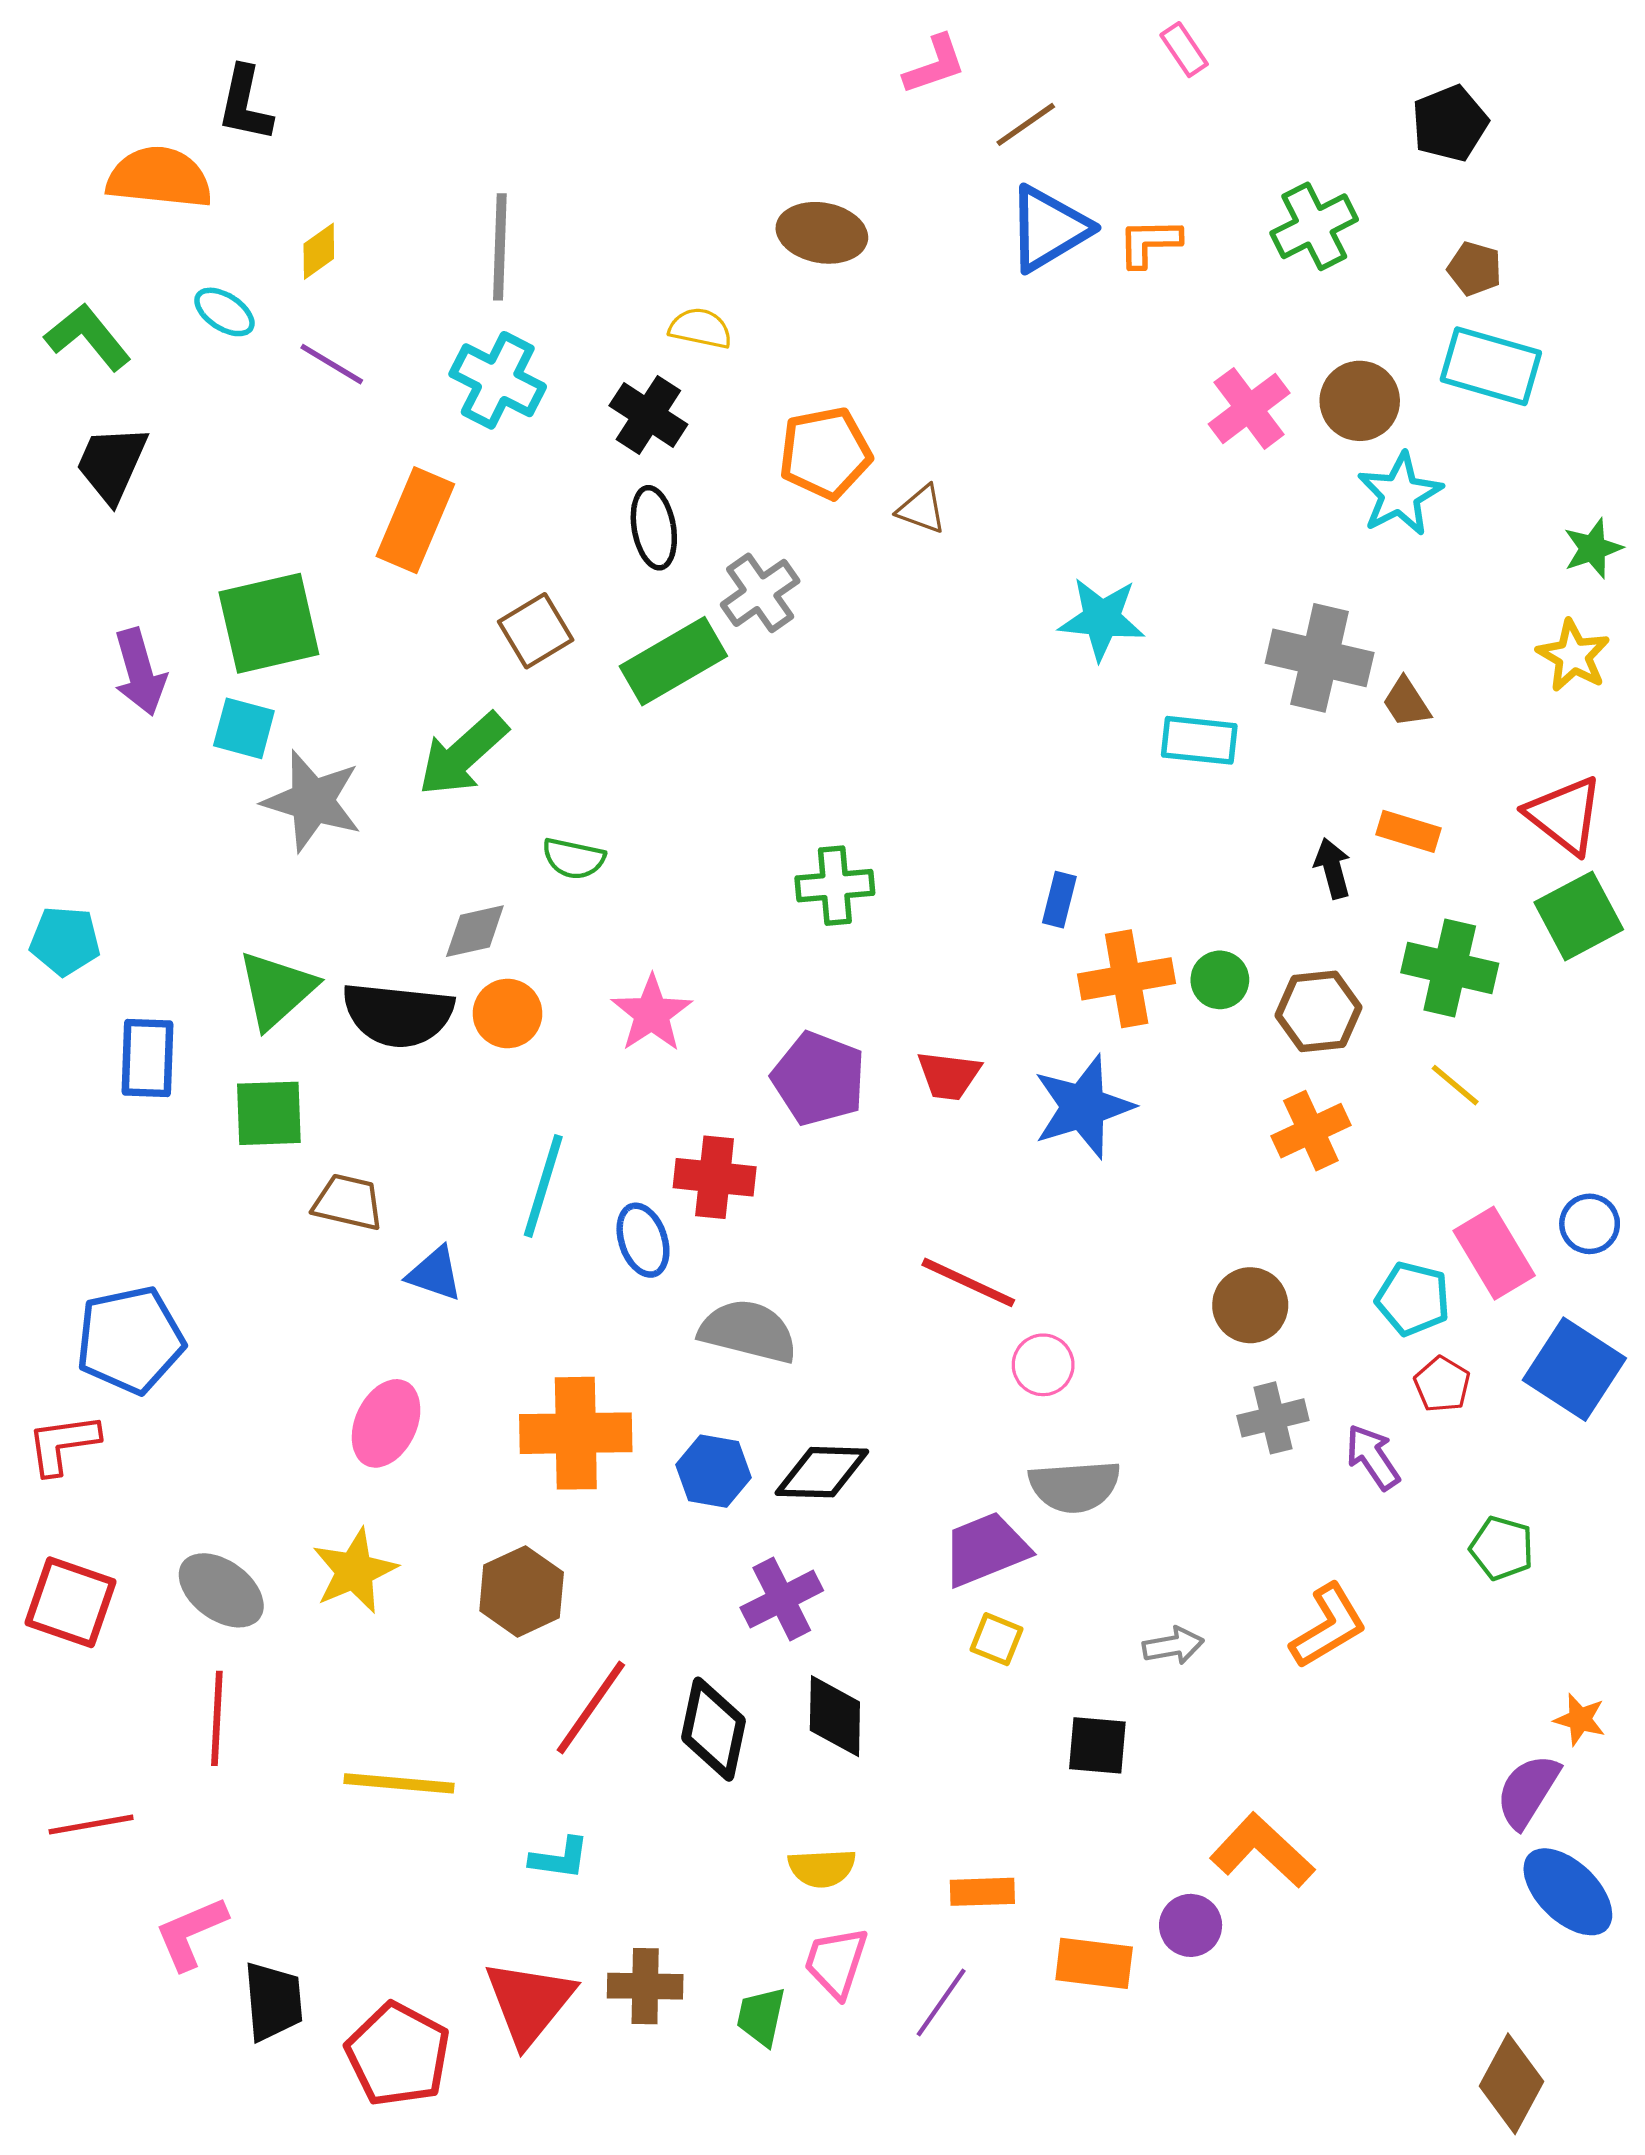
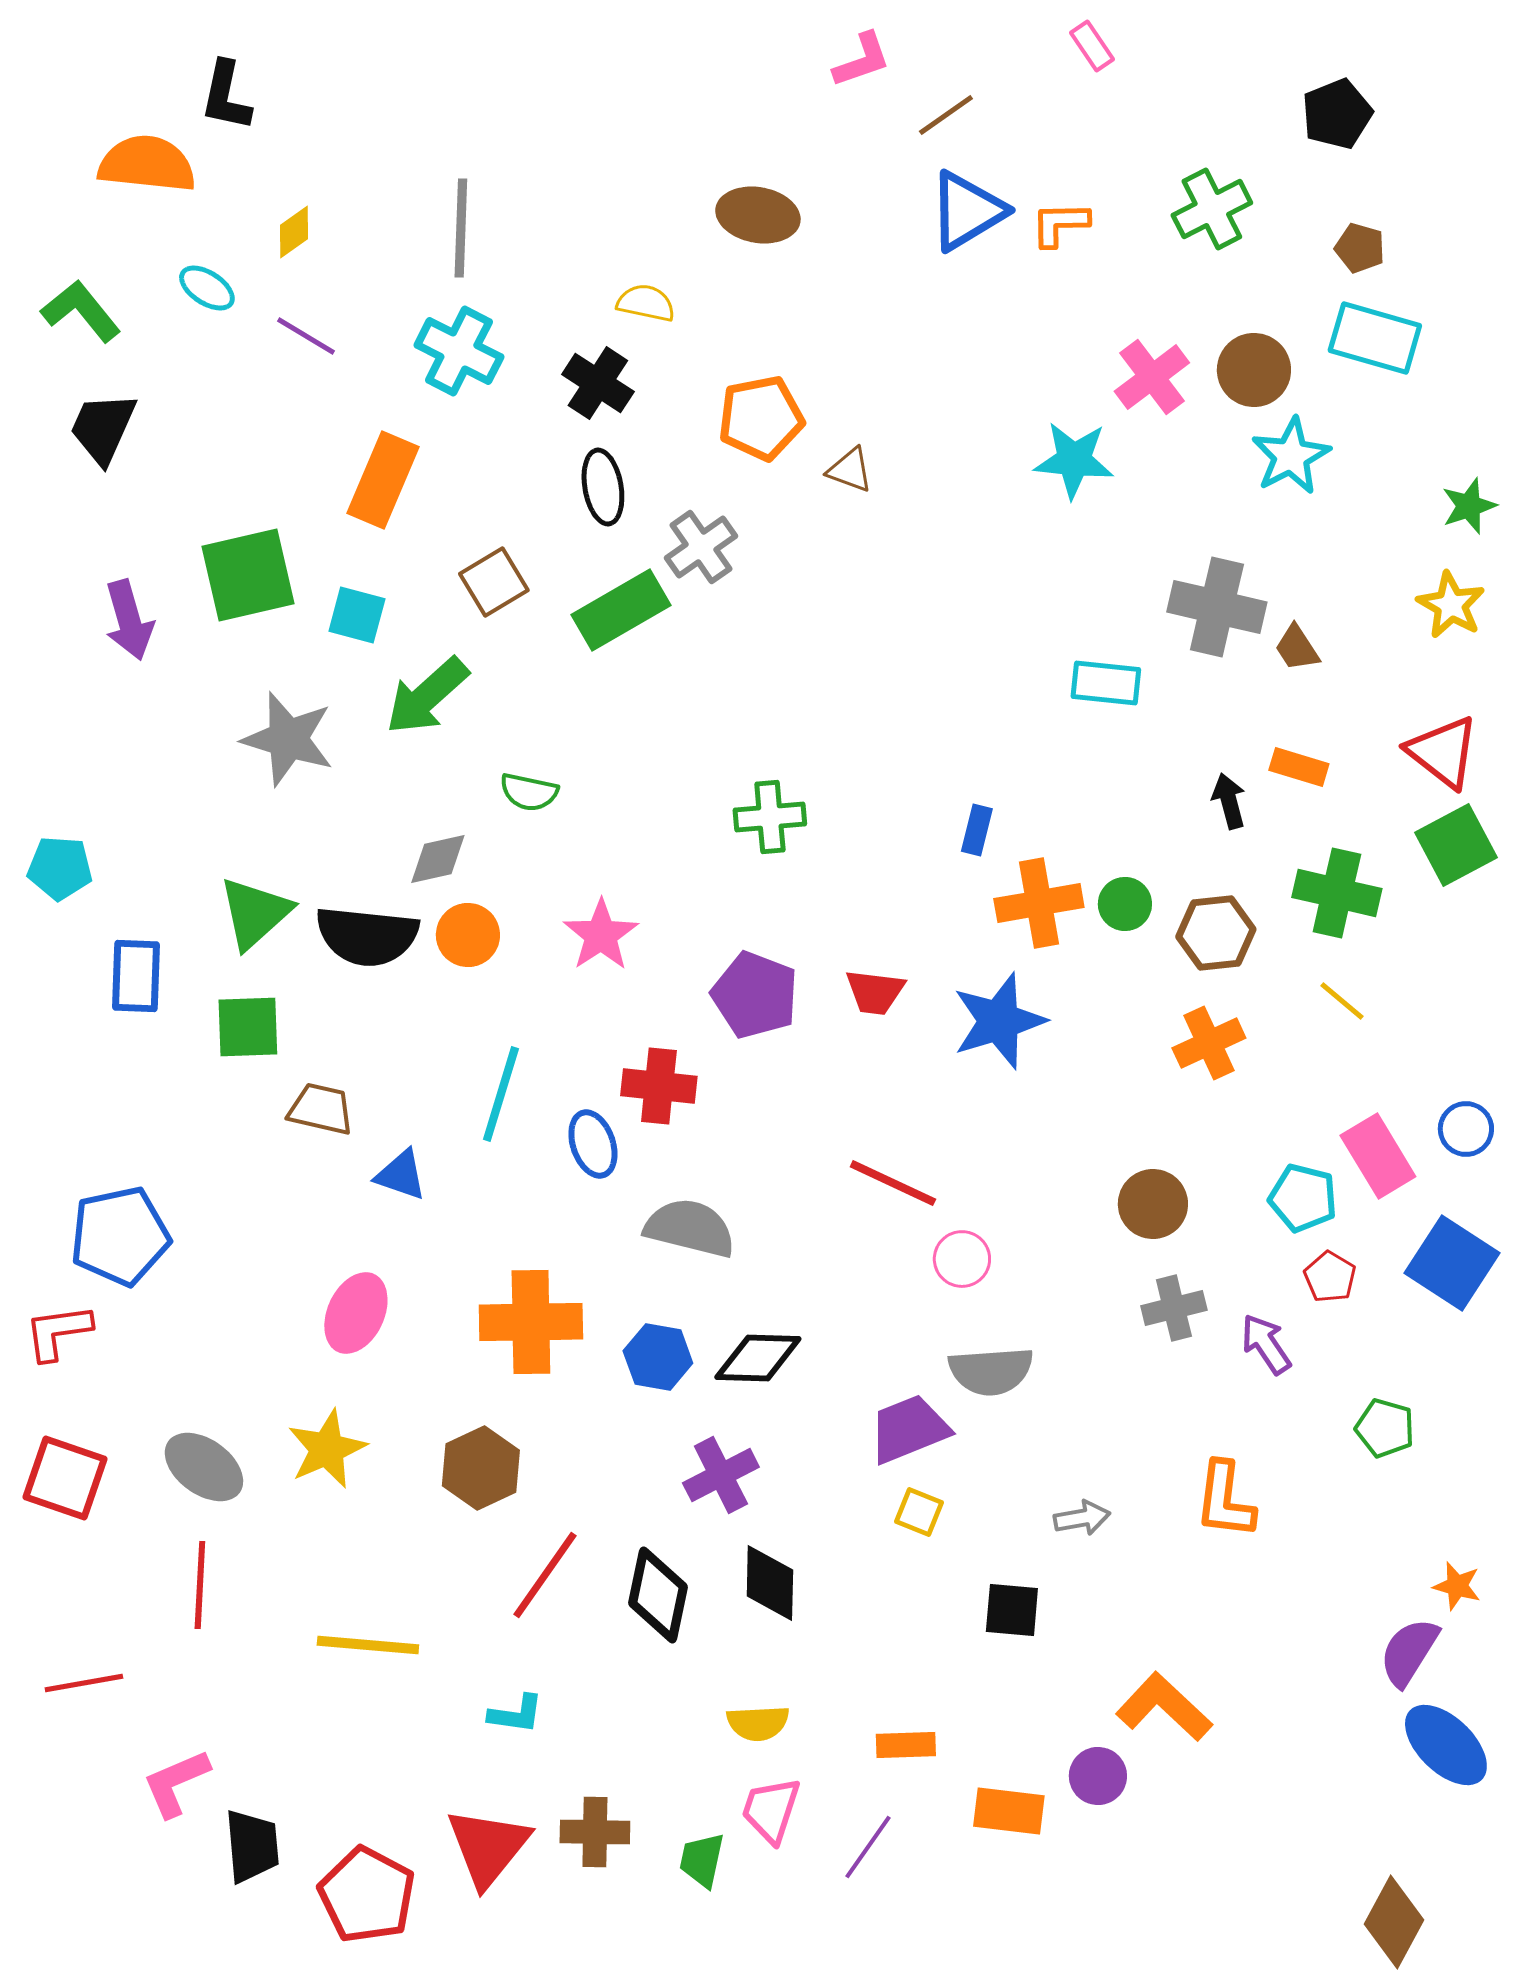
cyan star: (1102, 619) -> (1074, 460), moved
cyan square: (244, 728) -> (357, 615), moved
orange L-shape: (1328, 1626) -> (1225, 1500), turned 128

